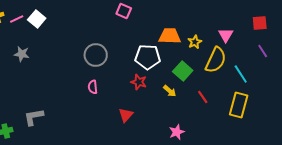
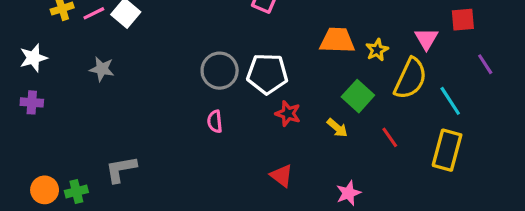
red square: (260, 23) -> (463, 20), moved
white pentagon: (148, 57) -> (267, 74), moved
red triangle: (126, 115) -> (282, 176), moved, turned -35

